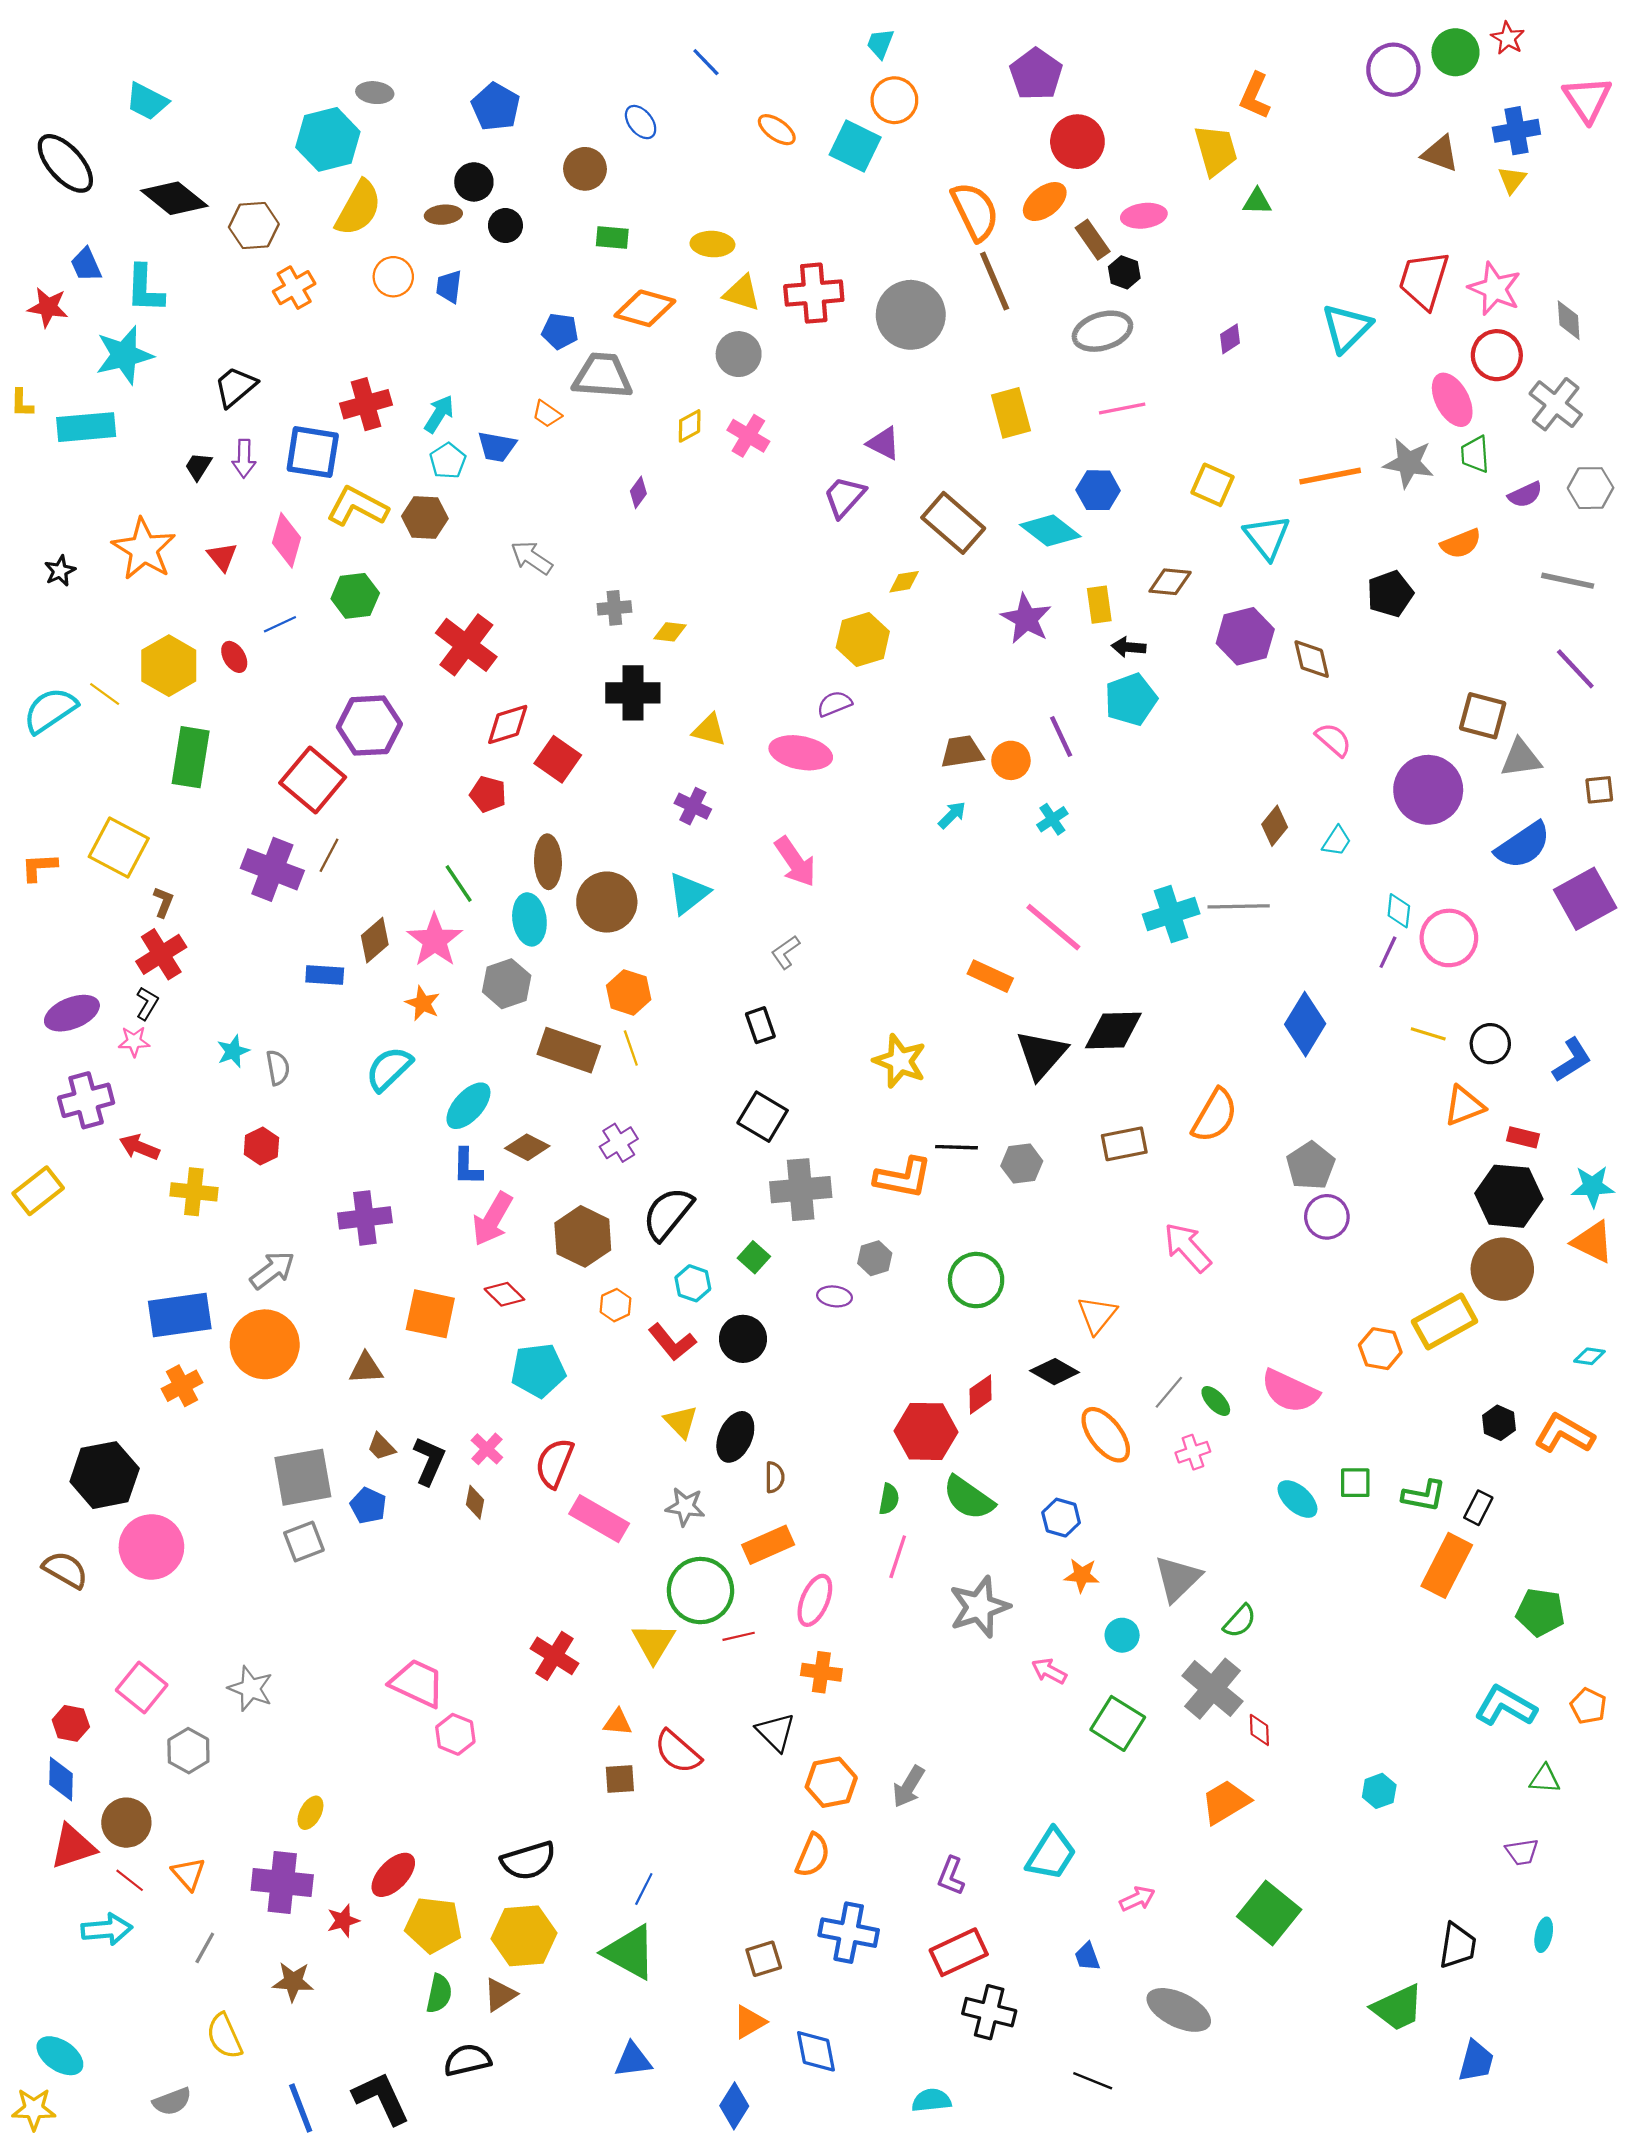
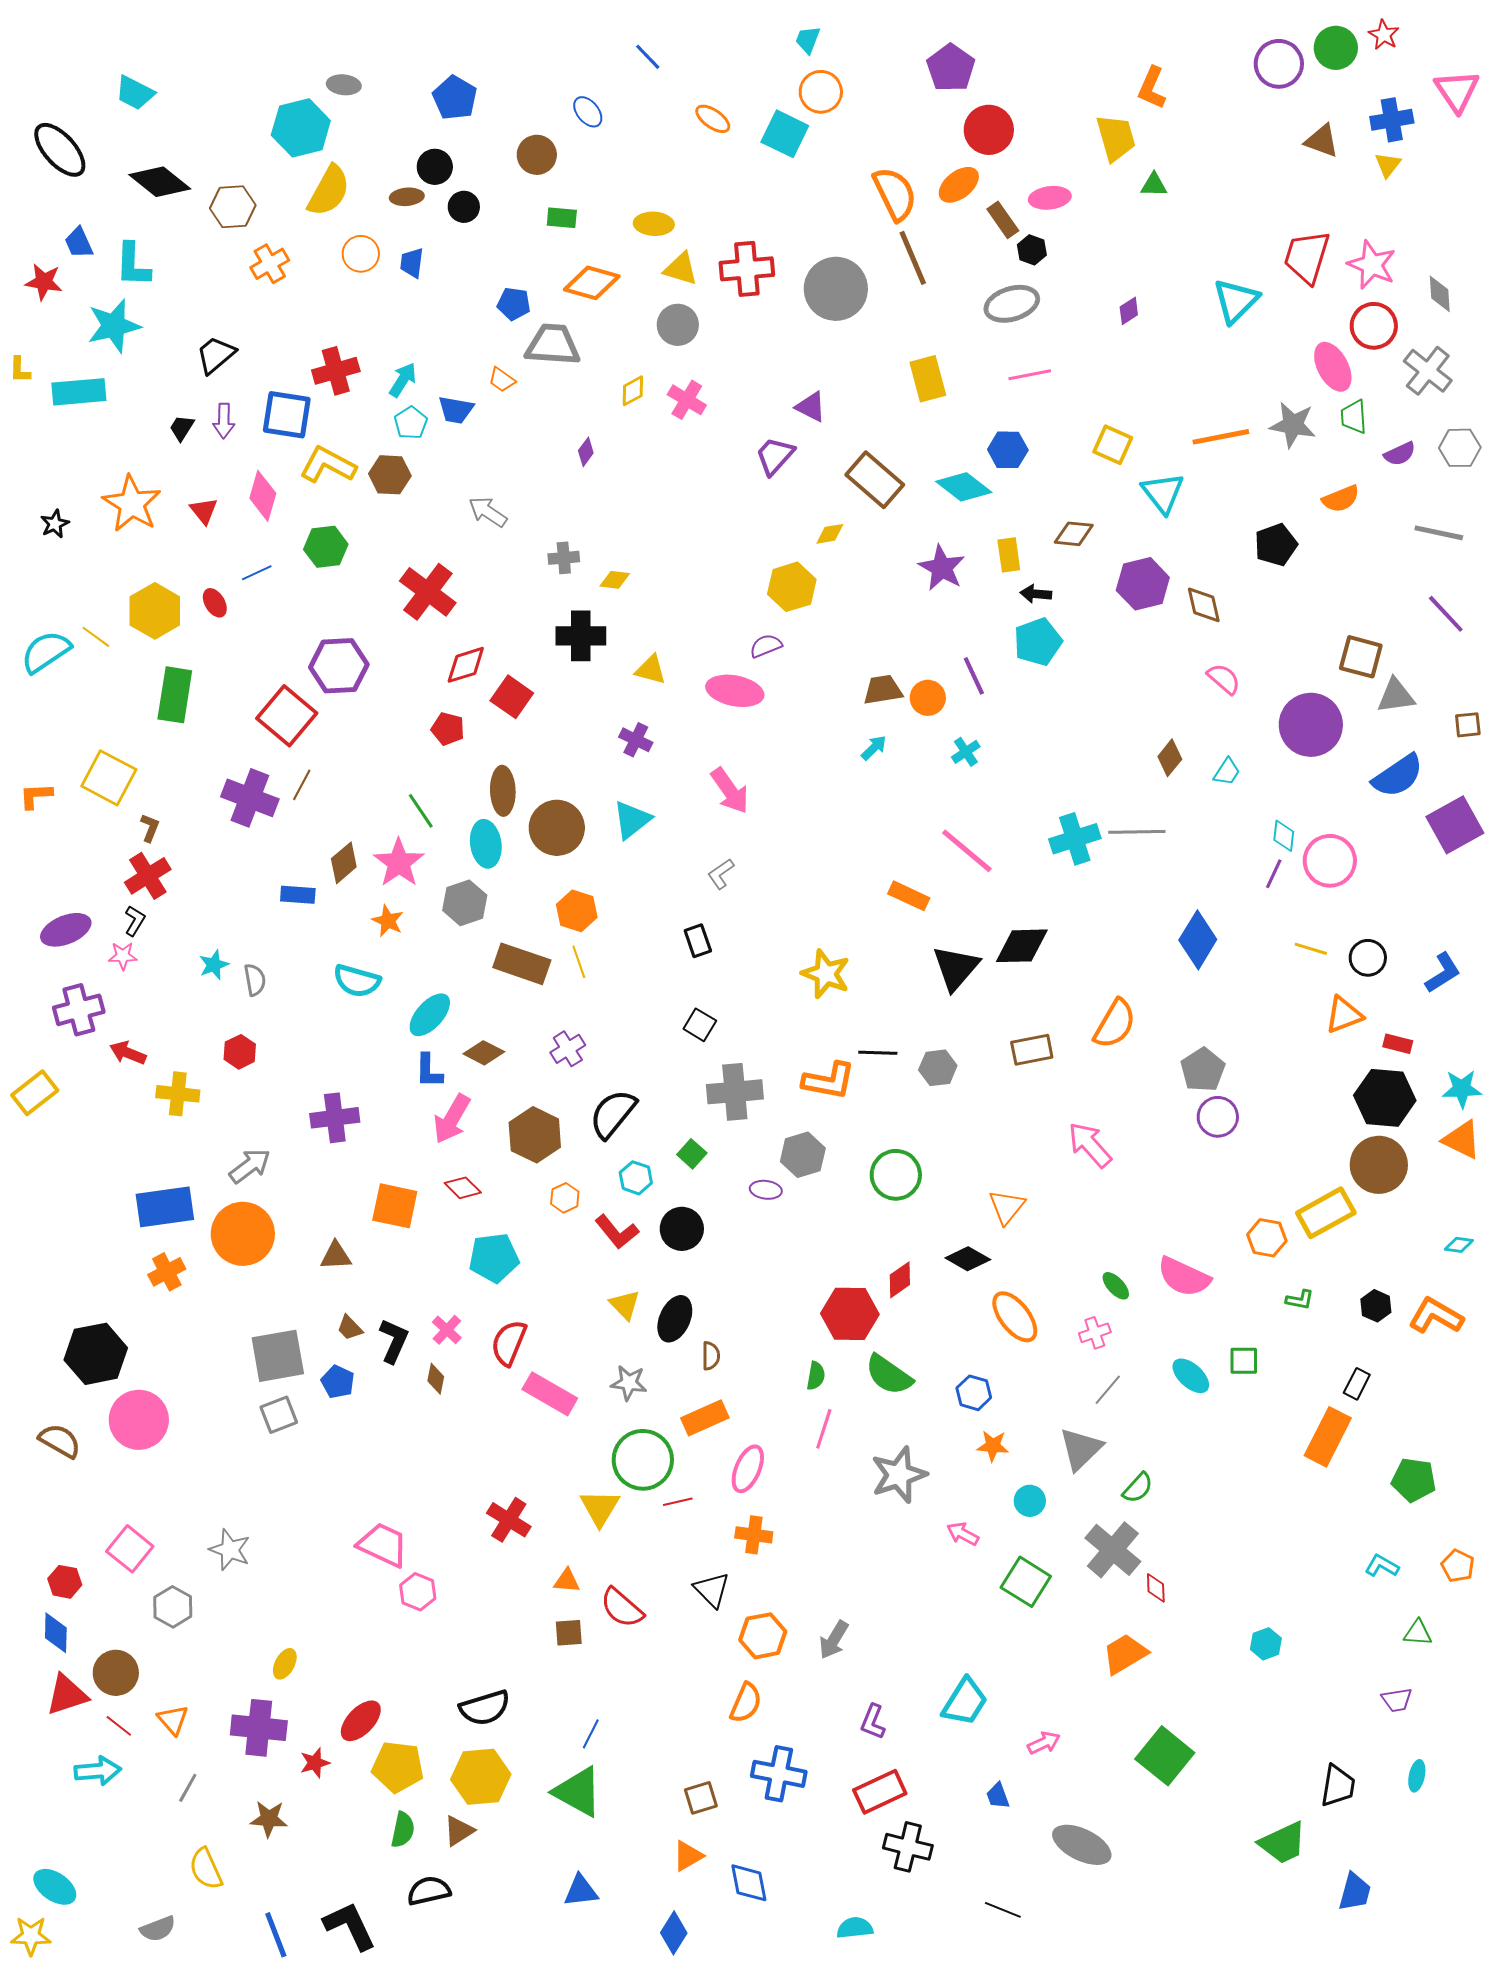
cyan semicircle: (389, 1069) -> (357, 981), turned -120
black square: (763, 1117) -> (700, 1025), size x0.7
gray hexagon: (875, 1258) -> (803, 1155), size x1.4
gray line: (1169, 1392) -> (1108, 1390), moved
green L-shape: (1424, 1496) -> (1300, 1300), moved, size x0.7
cyan L-shape: (1506, 1706) -> (1382, 1566), size x0.6

